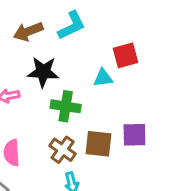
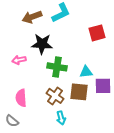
cyan triangle: (103, 78) -> (86, 72), moved

